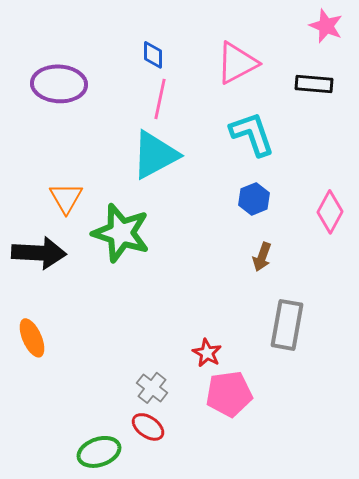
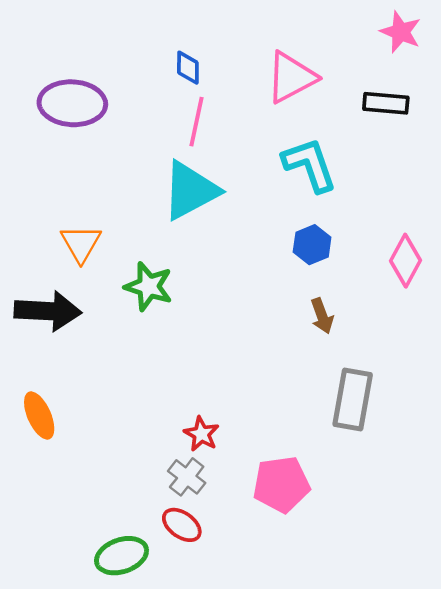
green star: (121, 233) -> (149, 286), size x0.7
brown arrow: (262, 257) -> (322, 316), turned -40
red star: (207, 353) -> (201, 434), moved

